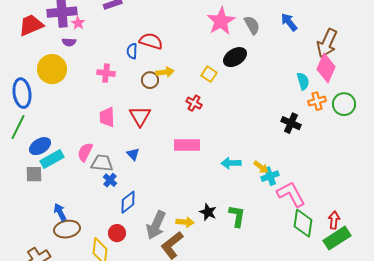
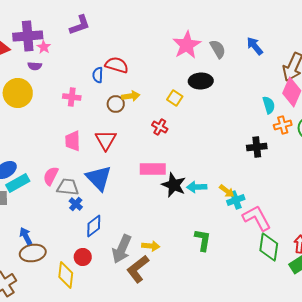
black ellipse: (235, 57) -> (201, 81), turned 30
black cross: (291, 123) -> (257, 147), turned -30
blue triangle: (133, 154) -> (99, 178), size x2.0
black star: (208, 212) -> (174, 185), moved, size x1.4

